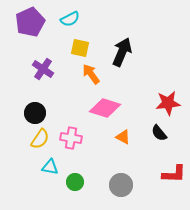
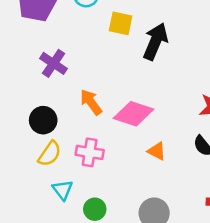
yellow square: (80, 48) -> (121, 23), moved
orange arrow: (91, 74) -> (91, 102), moved
cyan triangle: (50, 167) -> (63, 190), turned 42

